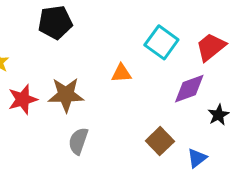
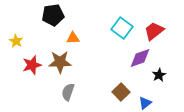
orange triangle: (121, 73) -> (73, 38), moved

